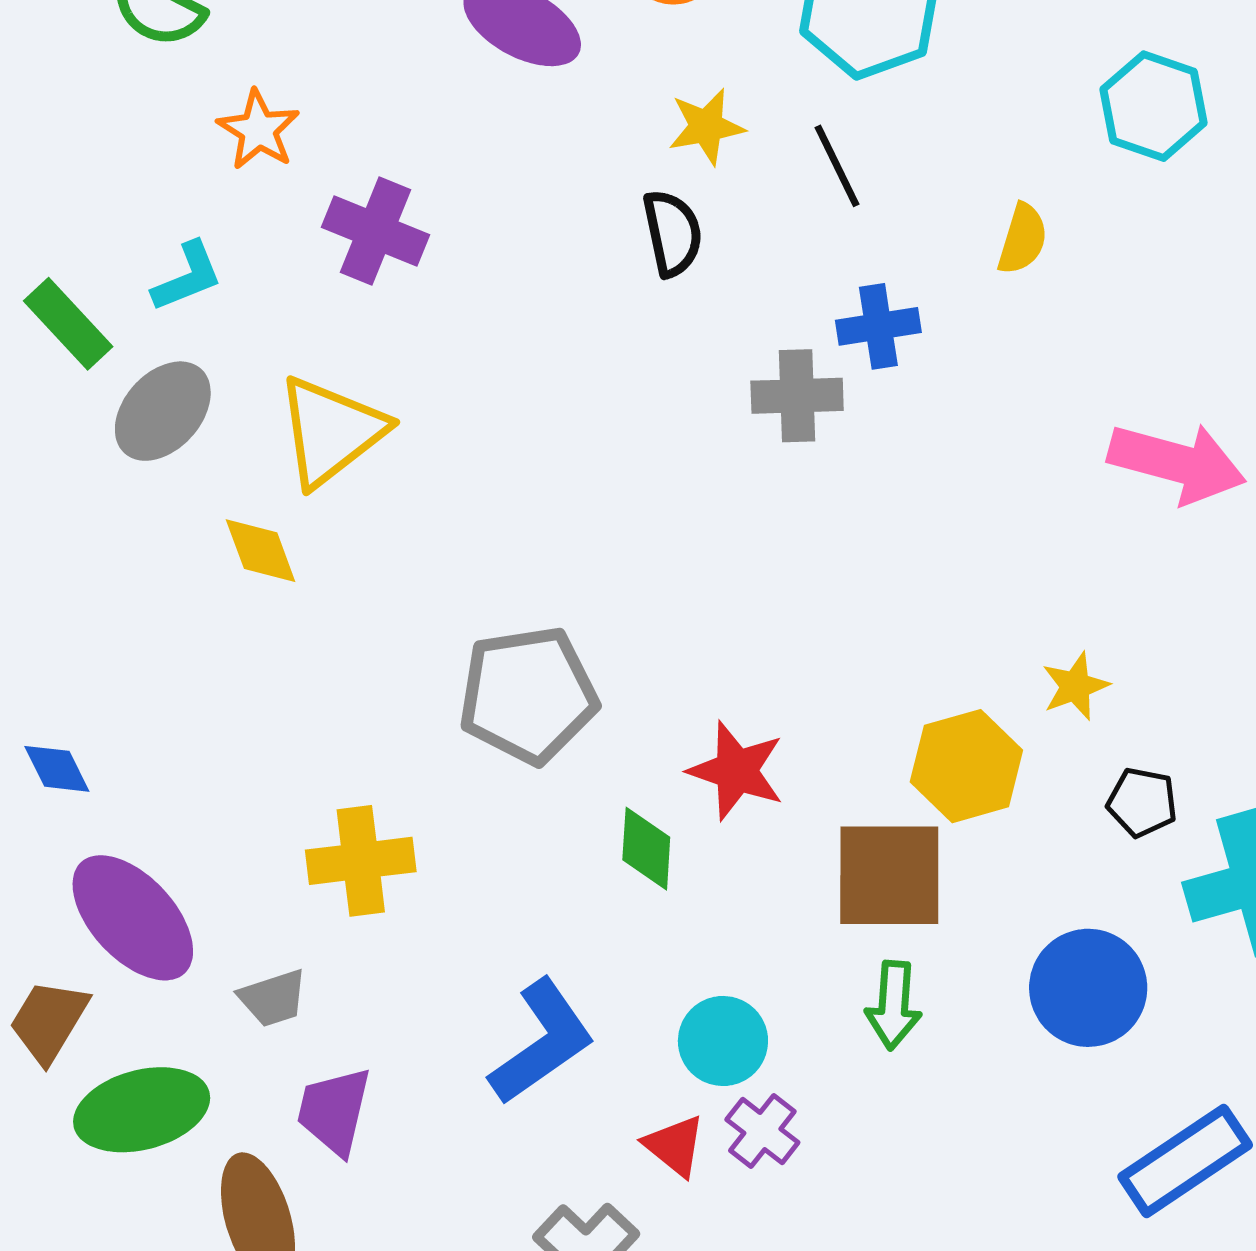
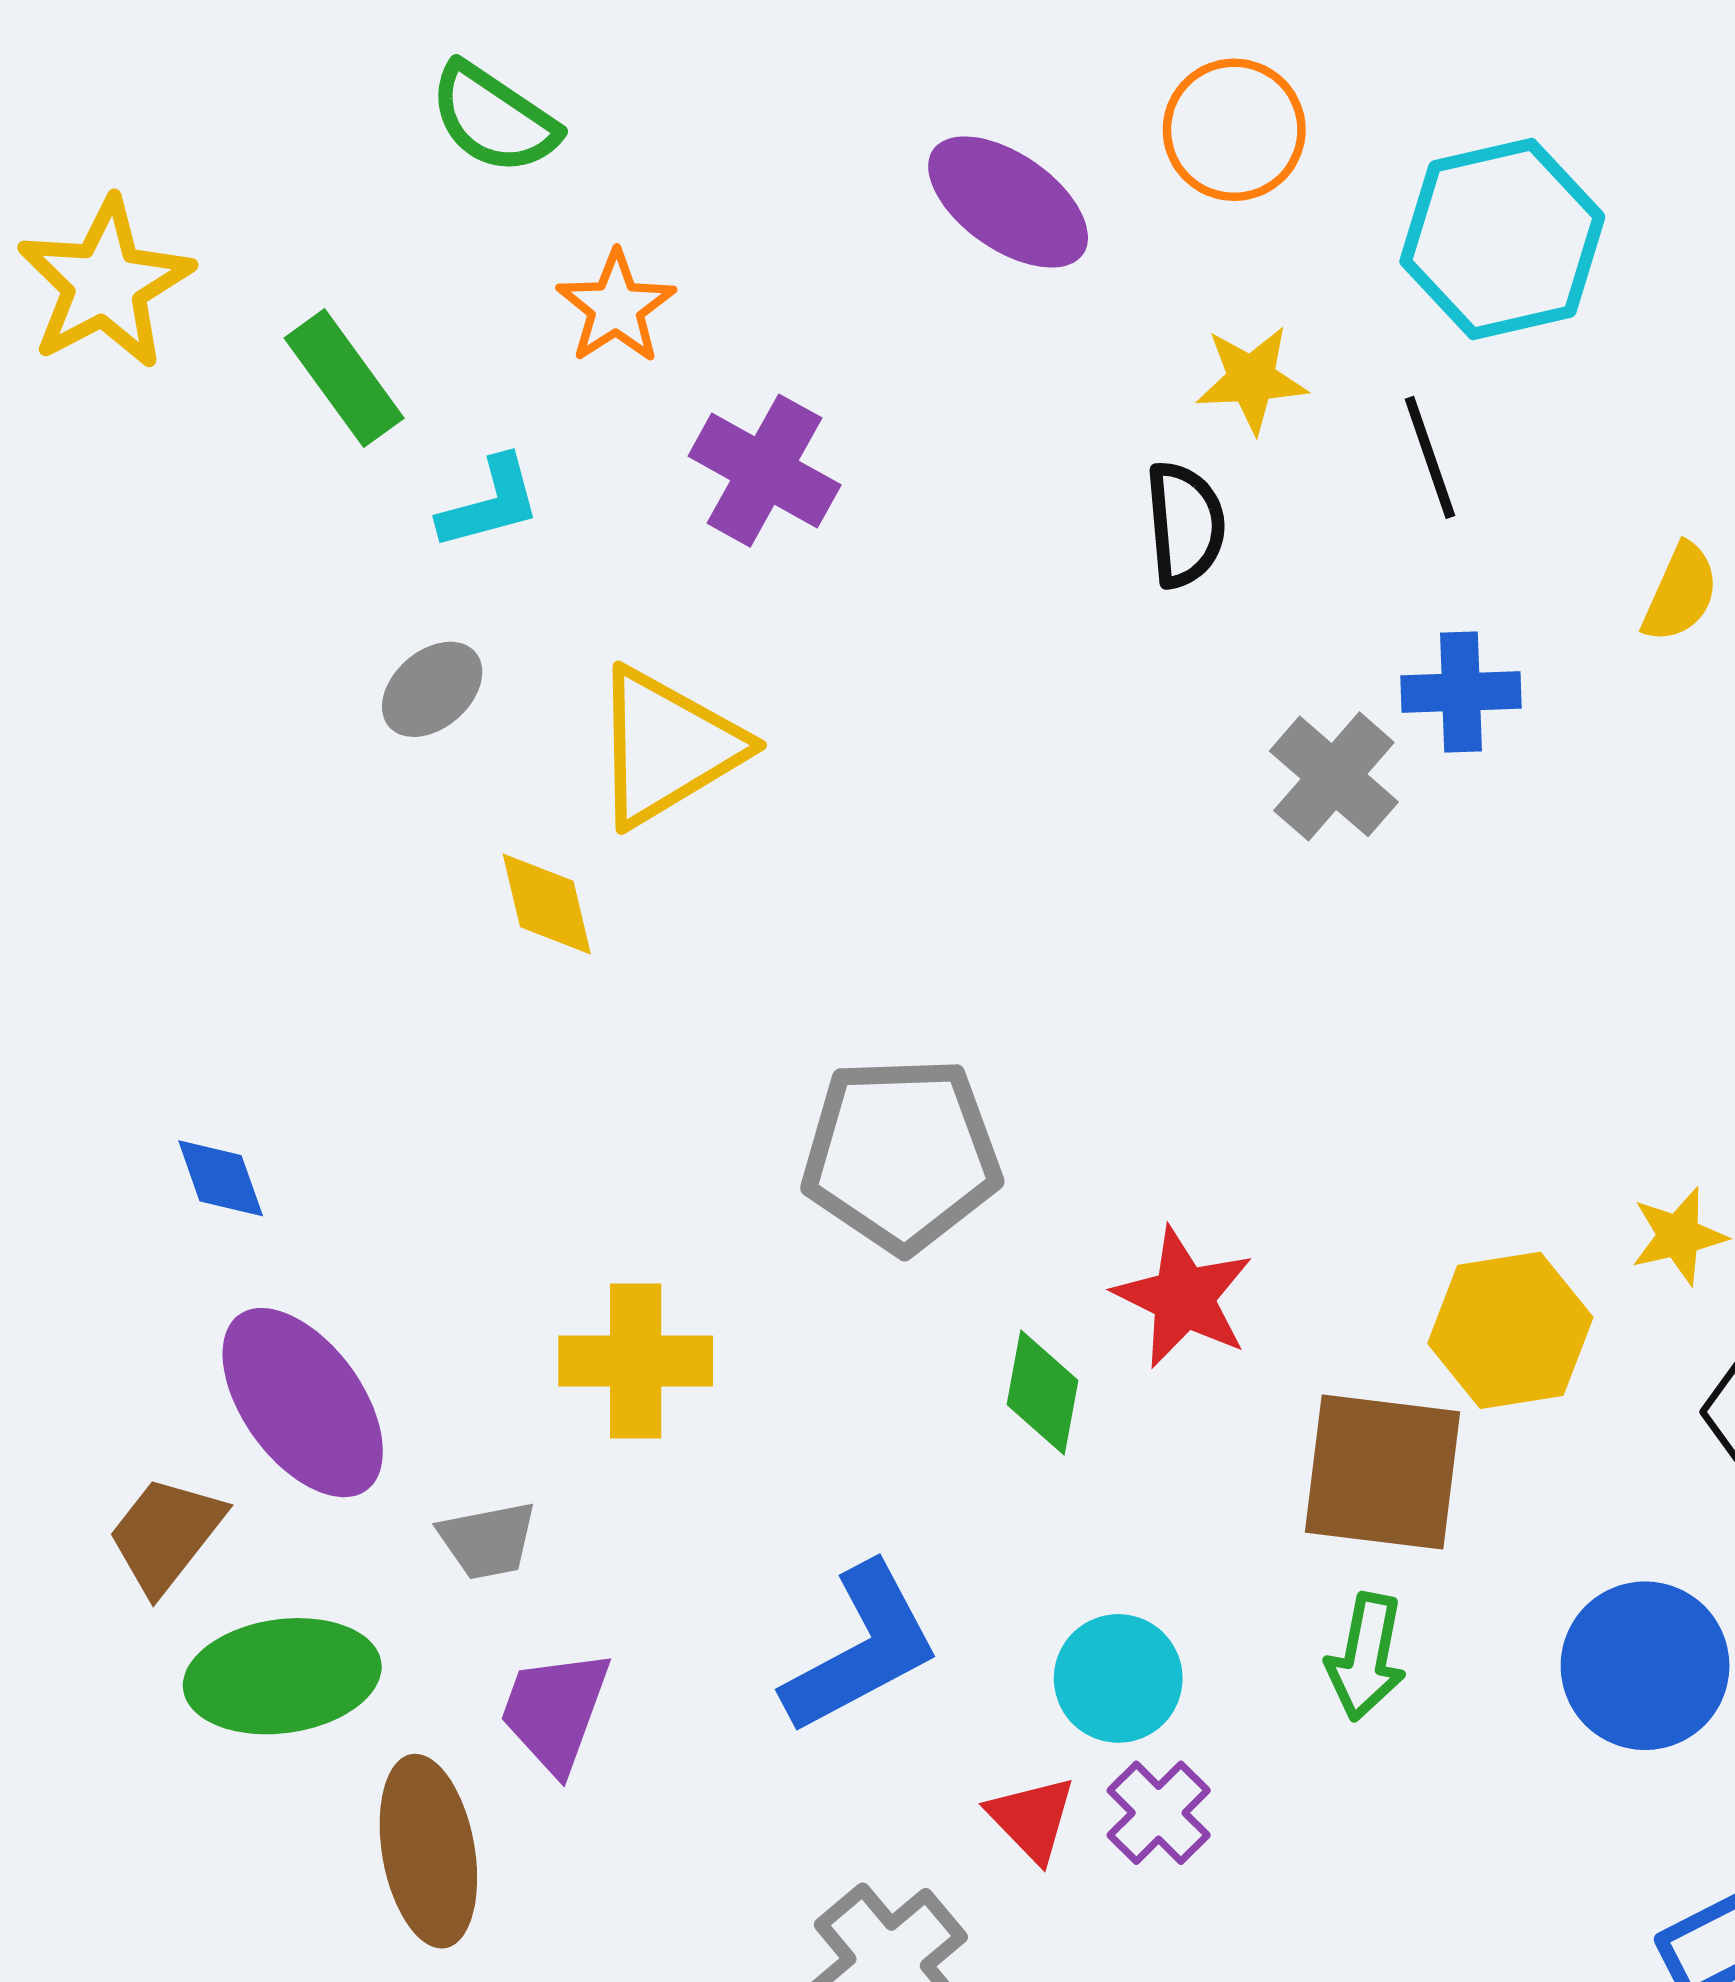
green rectangle: (68, 324) -> (344, 378), moved
gray cross: (797, 396) -> (1334, 776), turned 36
gray ellipse: (163, 411) -> (432, 689), size x0.7

